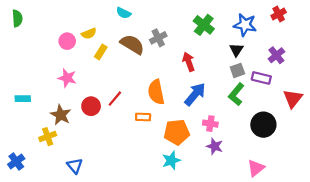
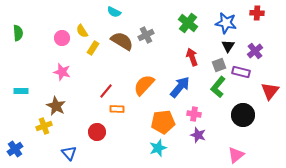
red cross: (279, 14) -> (257, 13), turned 32
green semicircle: (17, 18) -> (18, 33), moved
yellow semicircle: (89, 34) -> (82, 31), turned 80
black triangle: (236, 50) -> (228, 46), moved
red arrow: (189, 62) -> (192, 57), moved
orange semicircle: (156, 92) -> (144, 85), turned 55
red circle: (91, 106) -> (97, 132), moved
orange rectangle: (143, 117) -> (117, 109), moved

